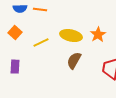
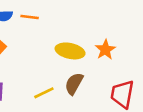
yellow line: (41, 43) -> (44, 93), moved

